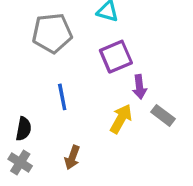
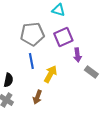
gray pentagon: (52, 33) -> (32, 34), moved
yellow arrow: (121, 119) -> (50, 74), moved

